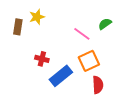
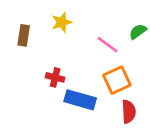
yellow star: (37, 17) -> (62, 22), moved
blue rectangle: (61, 76) -> (80, 100), turned 55

